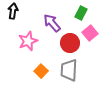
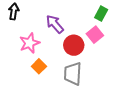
green rectangle: (81, 13) -> (101, 14), moved
orange square: (41, 71) -> (39, 66), moved

